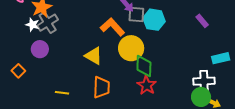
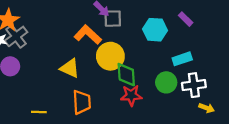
cyan hexagon: (154, 20) -> (155, 30), moved
cyan rectangle: (221, 58) -> (182, 59), moved
red star: (147, 85) -> (131, 95), turned -30
green circle: (201, 97) -> (166, 82), moved

